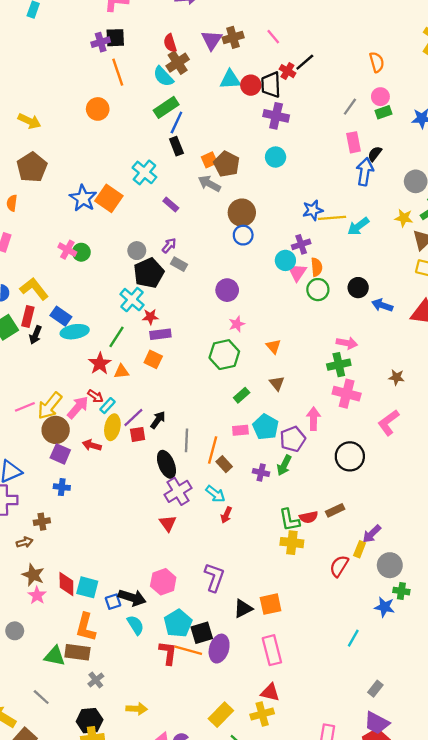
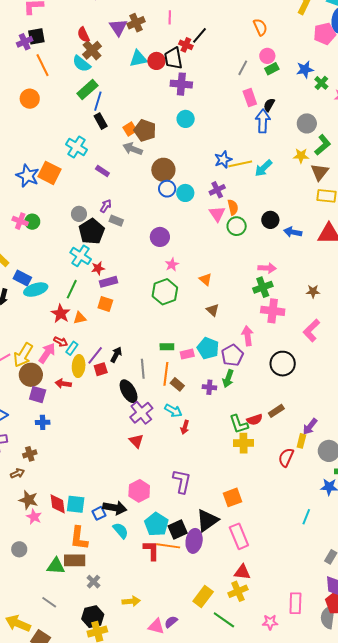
pink line: (273, 37) -> (170, 17), turned 48
cyan circle: (285, 260) -> (185, 193), moved
green rectangle: (242, 395) -> (167, 347), moved, turned 48
black triangle: (243, 608) -> (207, 520), moved, size x1.4

